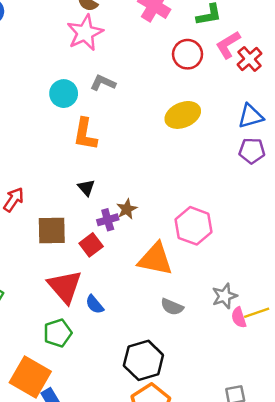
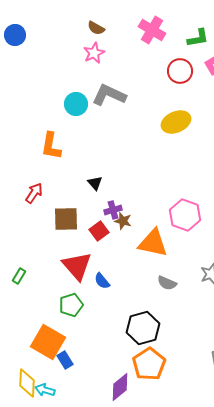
pink star: (85, 33) -> (94, 53), size x0.7
gray L-shape: (103, 83) -> (109, 95), size x1.6
orange L-shape: (85, 134) -> (51, 146), moved
brown star: (127, 209) -> (123, 221), moved, turned -30

